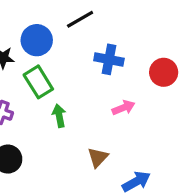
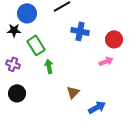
blue circle: (37, 40) -> (27, 13), moved
pink arrow: (123, 108) -> (106, 61), moved

